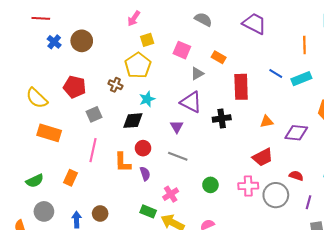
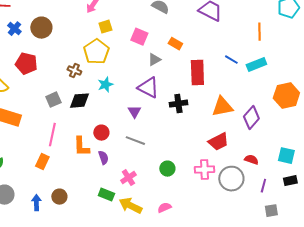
red pentagon: (75, 87) -> (26, 64), moved
black diamond: (133, 121) -> (79, 101), moved
orange triangle: (267, 122) -> (222, 107), size x1.6
purple diamond: (296, 133) -> (251, 118), turned -55
orange rectangle: (70, 178) -> (42, 162), moved

